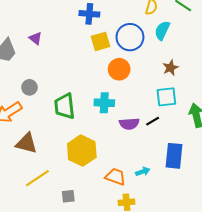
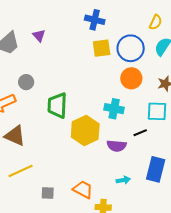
orange circle: (119, 69) -> (131, 78), moved
cyan cross: (104, 103) -> (114, 109), moved
purple semicircle: (129, 124) -> (117, 146), moved
yellow hexagon: (82, 151) -> (85, 131), moved
orange trapezoid: (116, 177) -> (83, 189), moved

